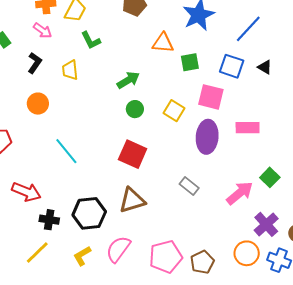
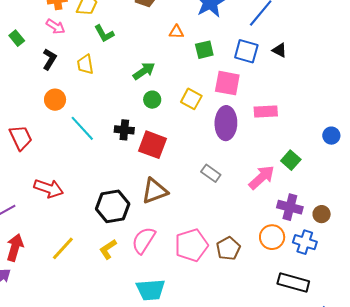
orange triangle: (163, 43) -> (176, 32), size x0.7
cyan line: (66, 151) -> (82, 128), moved
black cross: (49, 220) -> (124, 130), moved
purple cross: (266, 224) -> (290, 207), turned -30

